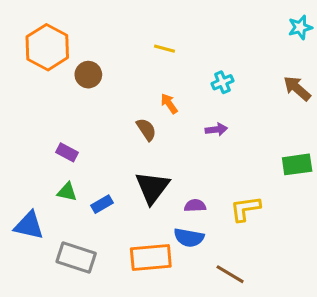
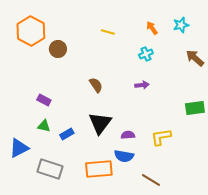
cyan star: (300, 27) -> (181, 25), moved
orange arrow: (169, 104) -> (152, 28), moved
blue triangle: (29, 225) -> (19, 148), turned -40

